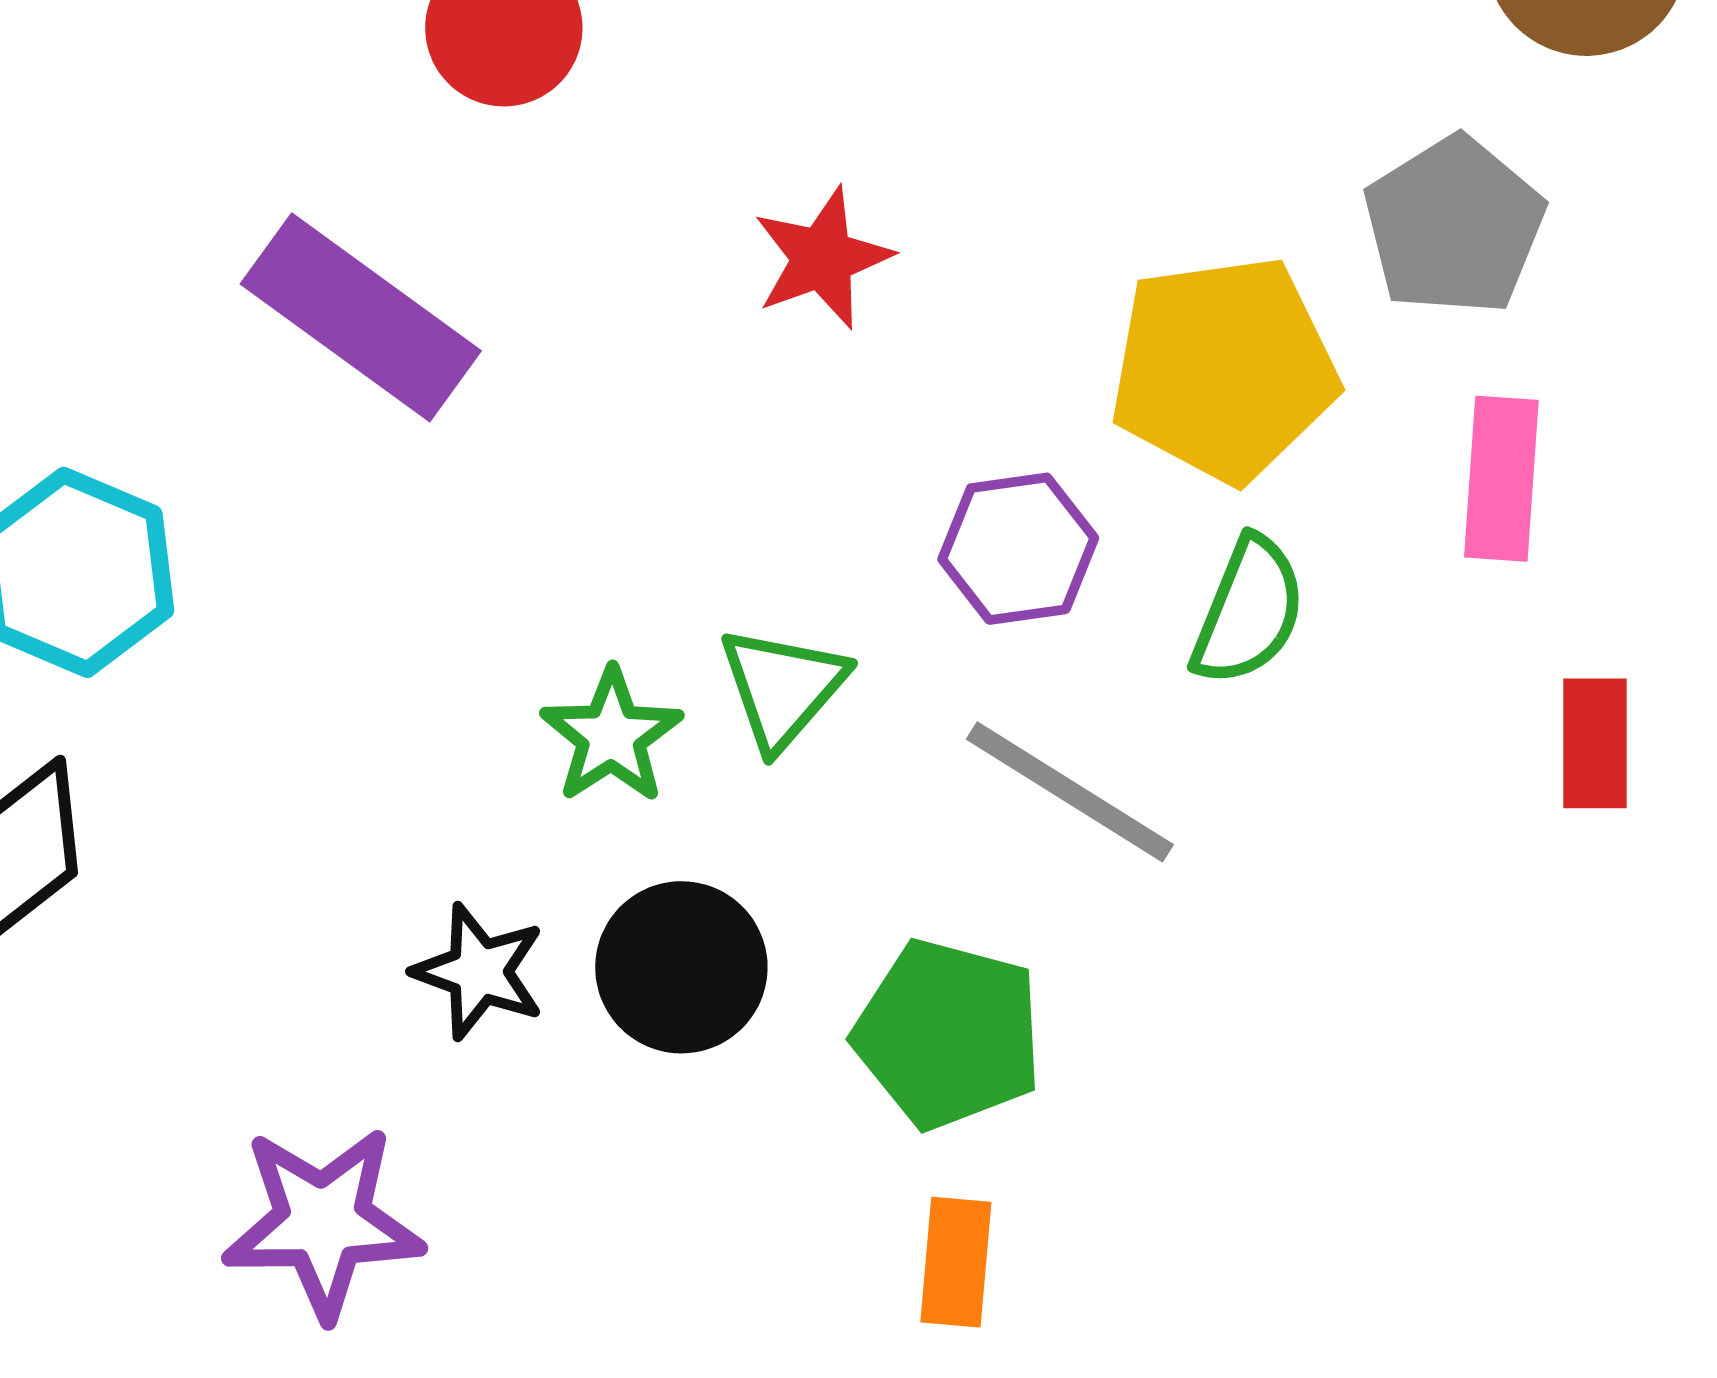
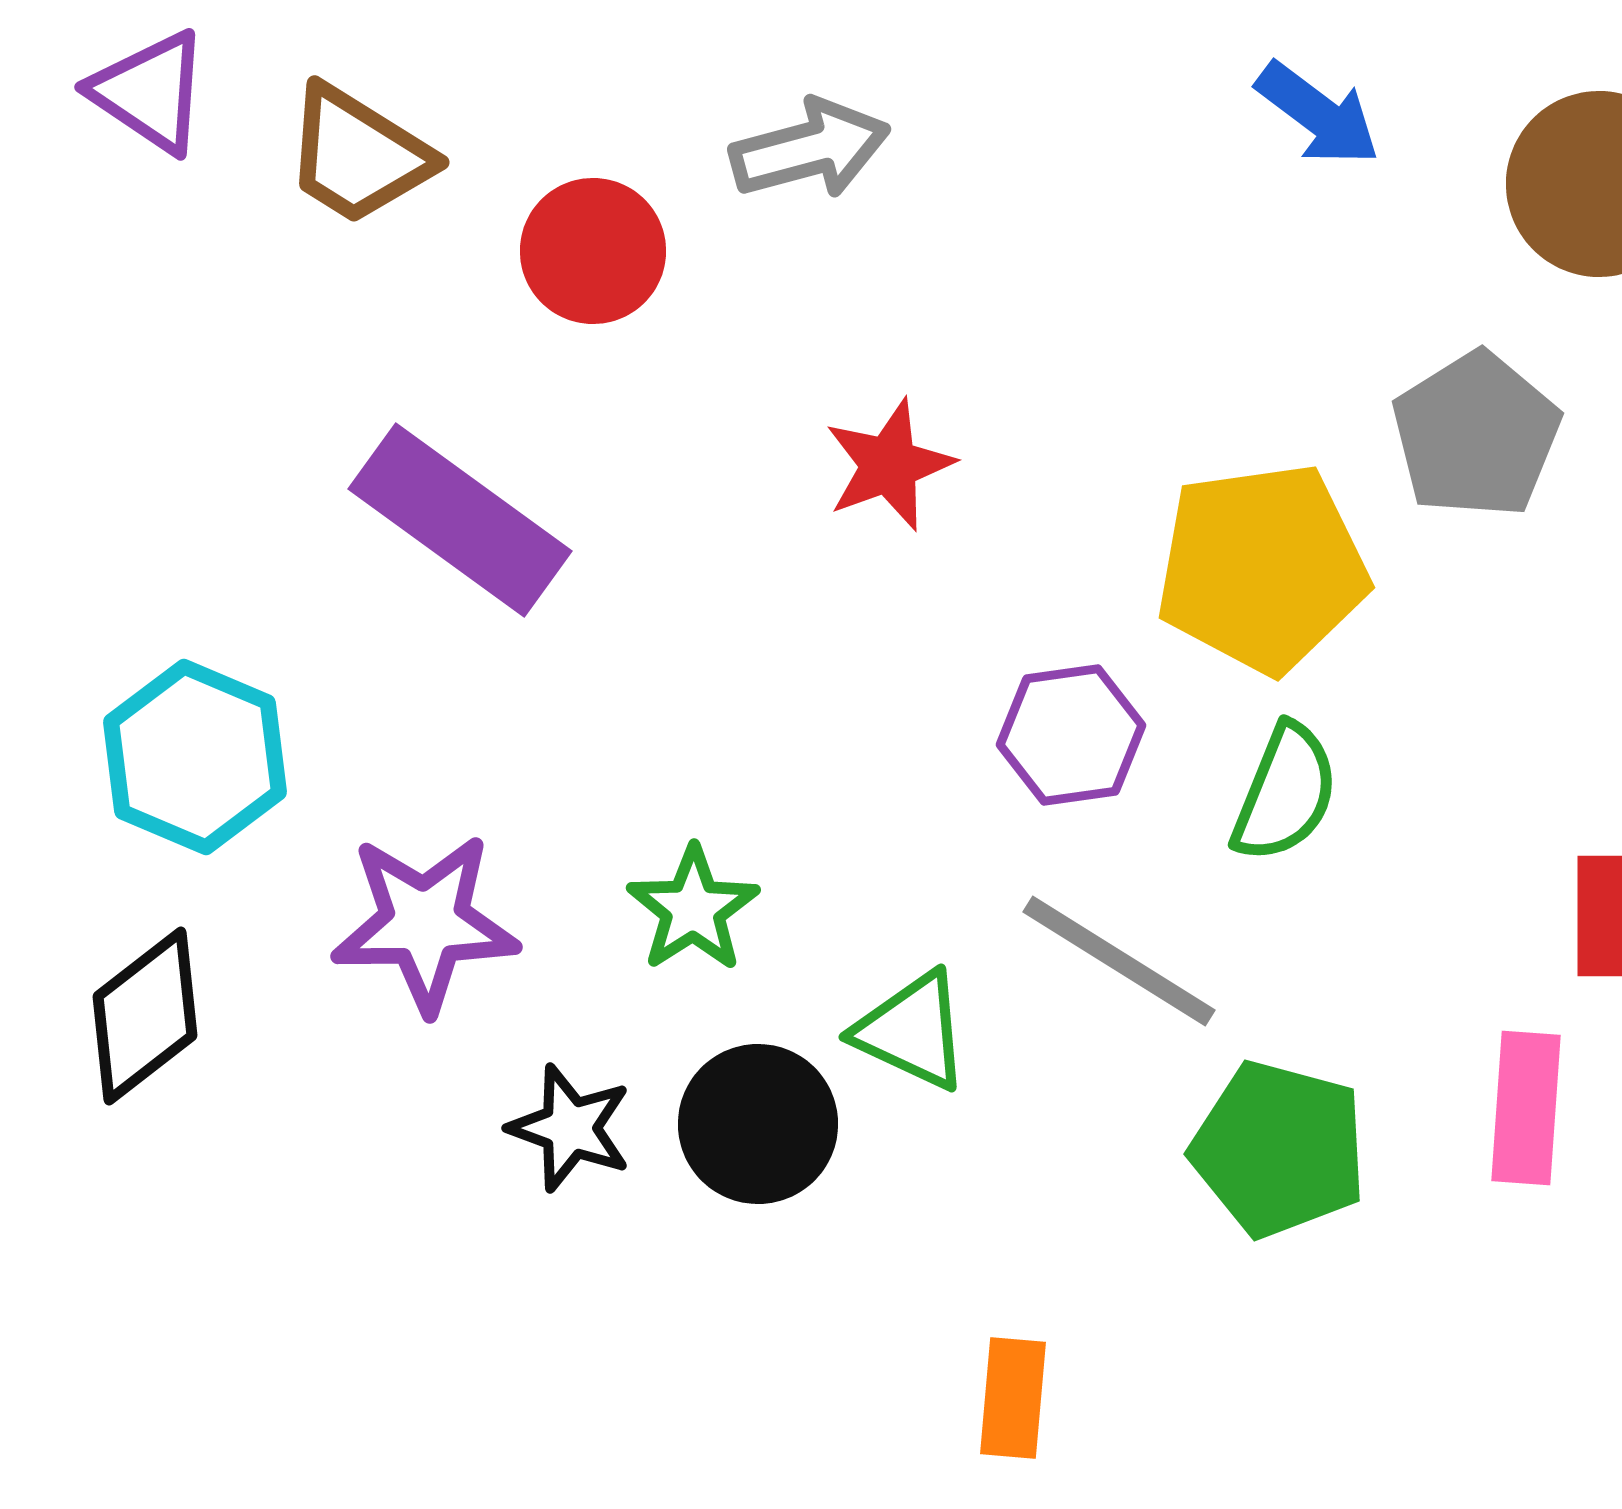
pink rectangle: (1501, 479) -> (1526, 1108), moved
green triangle: (783, 688) -> (912, 1031), moved, turned -46
green pentagon: (948, 1034) -> (1279, 1149), moved
purple star: (323, 1222) -> (425, 923), moved

